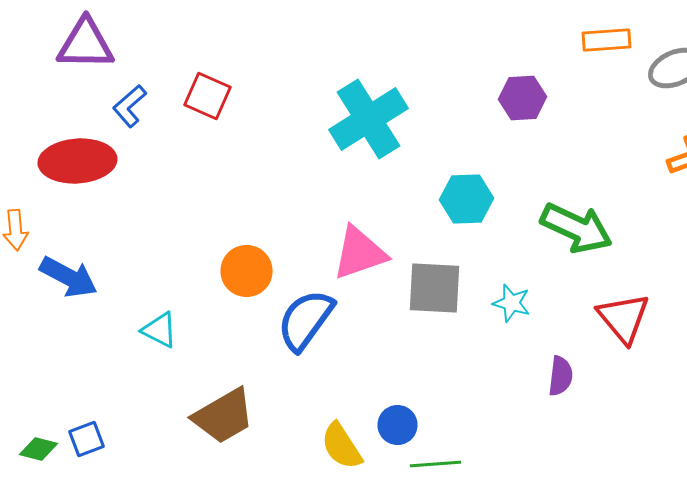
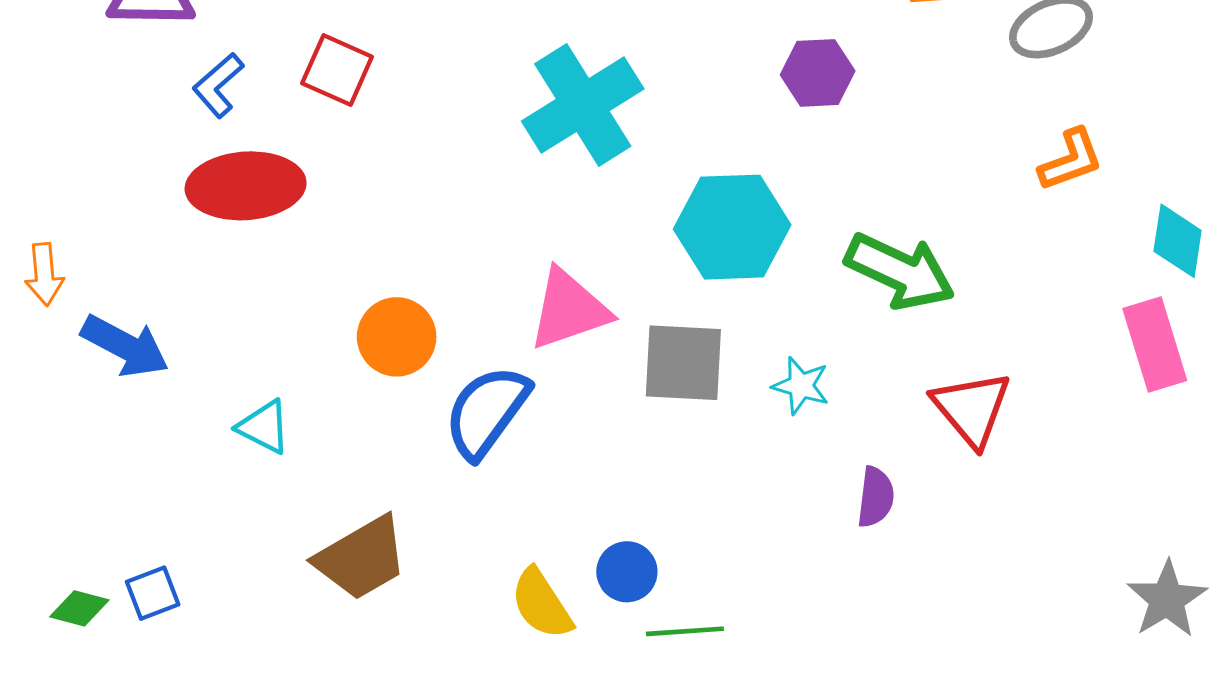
red ellipse: (78, 161) -> (246, 186), moved
cyan hexagon: (467, 199) -> (732, 227), size x1.4

